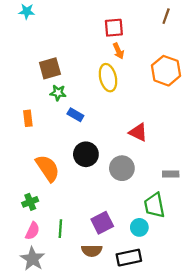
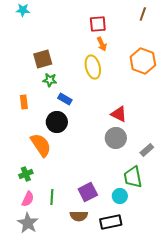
black circle: (86, 154) -> (57, 122), moved
gray circle: (122, 168) -> (116, 138), moved
gray rectangle: (171, 174) -> (147, 150), turned -40

